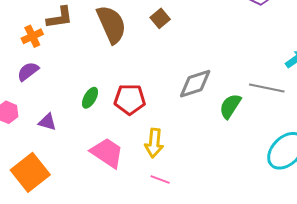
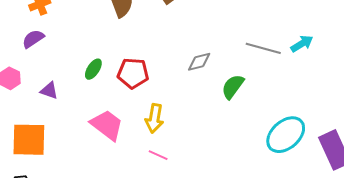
gray diamond: (195, 84) -> (199, 62), size x0.7
gray line: (267, 88) -> (263, 48), moved
orange square: (30, 172) -> (29, 140), turned 36

